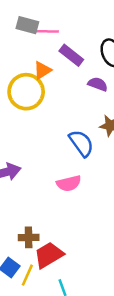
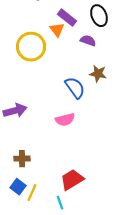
orange triangle: (42, 70) -> (57, 30), moved, turned -35
brown cross: (29, 237) -> (22, 159), moved
red trapezoid: (49, 255) -> (72, 180), moved

